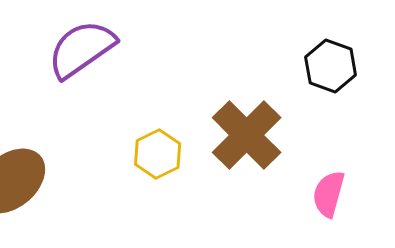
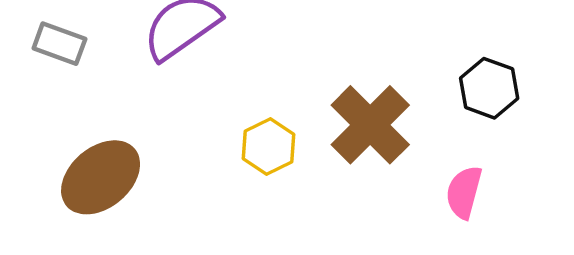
black hexagon: (331, 66) -> (489, 88), moved

